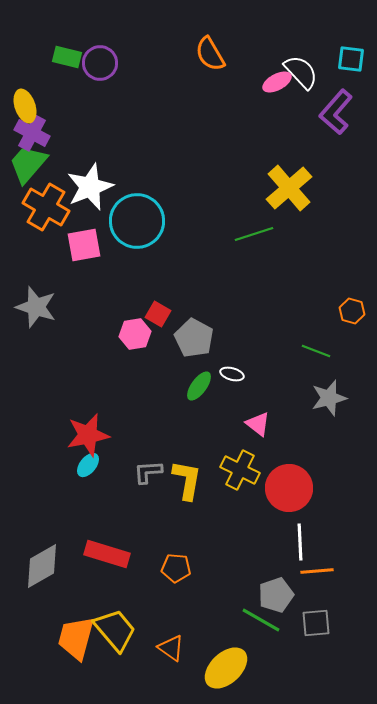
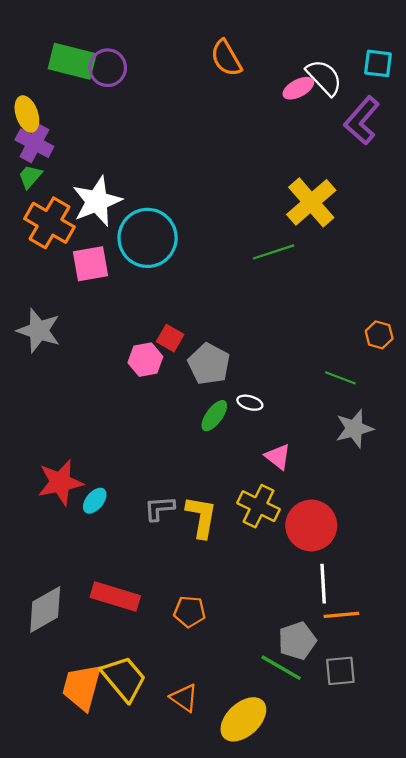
green rectangle: (67, 57) -> (72, 61), size x1.5
green trapezoid: (28, 164) -> (30, 177), size x0.6
red star: (88, 435) -> (60, 482), moved

